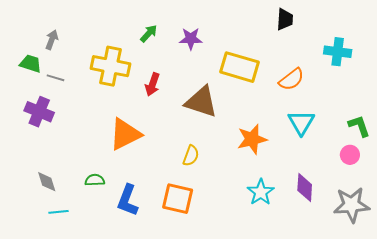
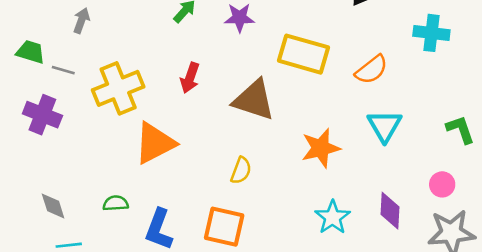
gray arrow: (52, 40) -> (81, 21), moved
yellow cross: (111, 66) -> (118, 88), moved, turned -33
pink circle: (350, 155) -> (442, 184), moved

